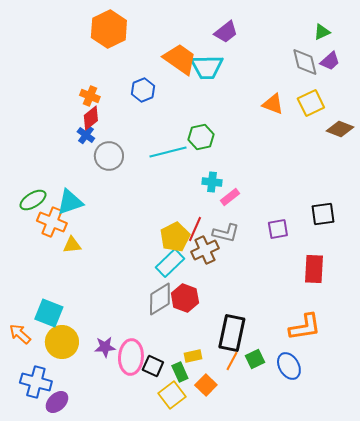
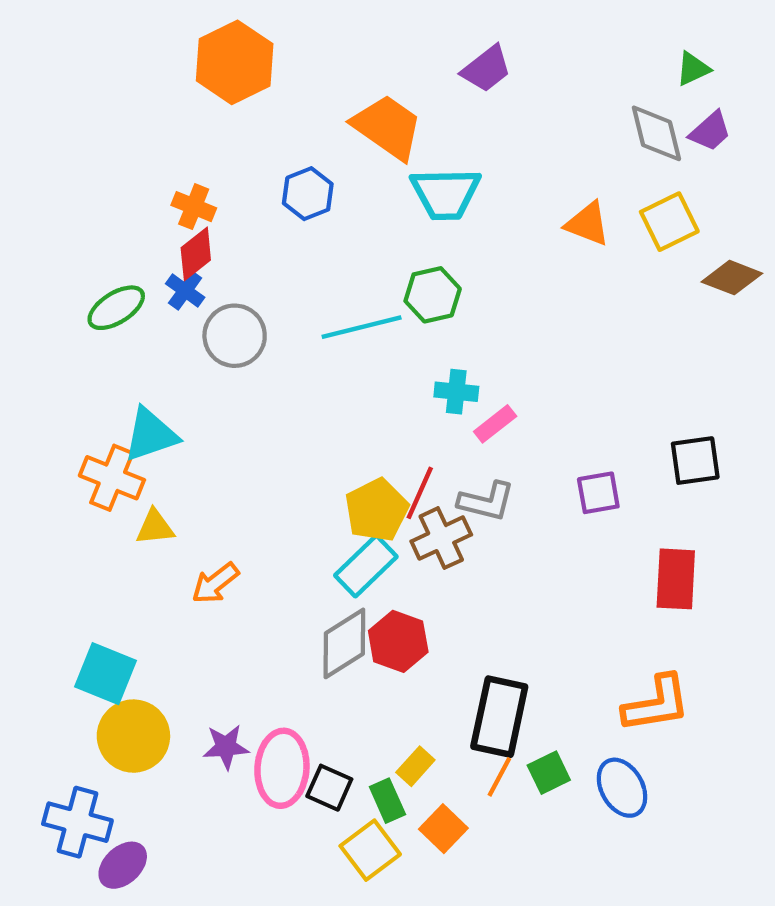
cyan trapezoid: (207, 67) -> (446, 194), moved
green ellipse: (33, 200) -> (116, 308), moved
orange arrow: (20, 334) -> (215, 583), moved, turned -80
yellow rectangle: (193, 356) -> (415, 766), turned -36

